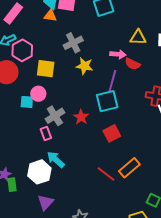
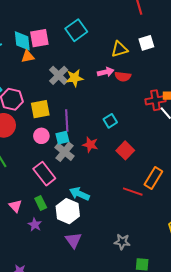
yellow star: (85, 66) -> (75, 78), moved
purple line: (112, 81) -> (67, 120), moved
cyan square: (107, 101) -> (110, 121), size x0.6
cyan square: (27, 102) -> (62, 138), moved
pink rectangle: (46, 134) -> (44, 174), moved, size x1.6
green rectangle: (12, 185) -> (41, 203), moved
purple triangle: (45, 202) -> (73, 240), moved

